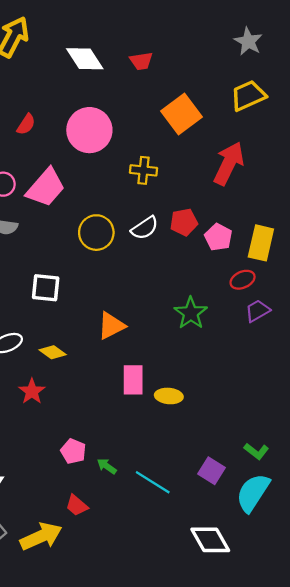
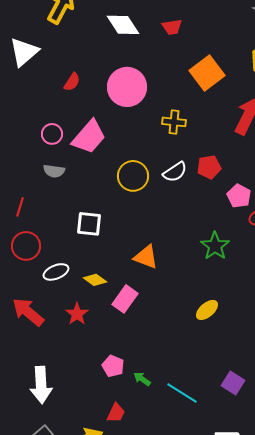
pink pentagon: (218, 237) -> (239, 196), moved
orange triangle: (111, 326) -> (146, 257), turned 48
pink rectangle: (133, 380) -> (125, 299), moved, turned 36
yellow ellipse: (169, 396) -> (207, 310), moved, turned -45
red trapezoid: (77, 505) -> (116, 413), turned -105

